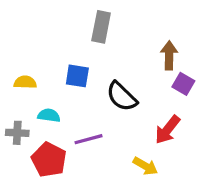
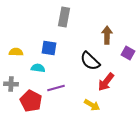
purple square: (183, 84) -> (128, 53), moved
black semicircle: (122, 96) -> (90, 61), moved
cyan semicircle: (49, 115) -> (38, 68), moved

